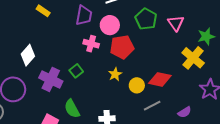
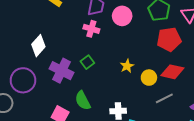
pink cross: (91, 44) -> (91, 29), moved
red pentagon: (122, 47) -> (169, 39), moved

